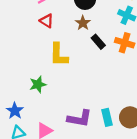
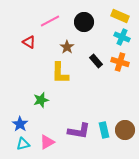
red triangle: (47, 21) -> (29, 42), moved
brown star: (83, 23) -> (67, 47), moved

